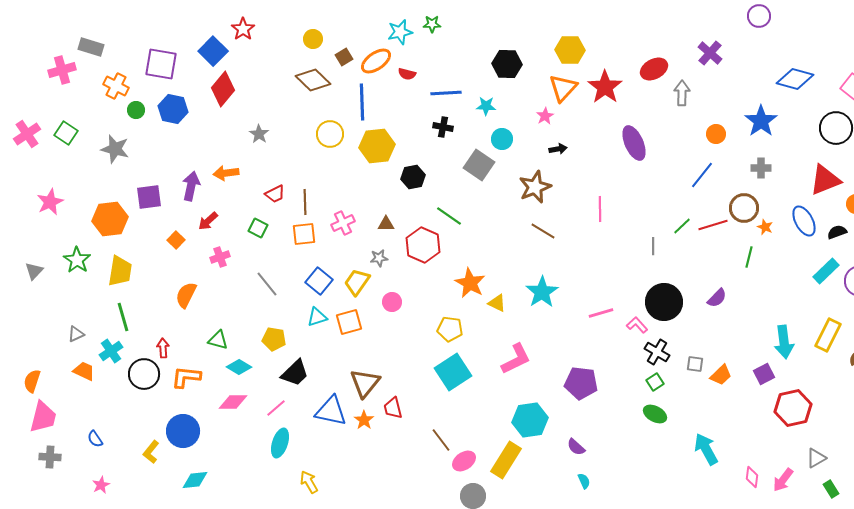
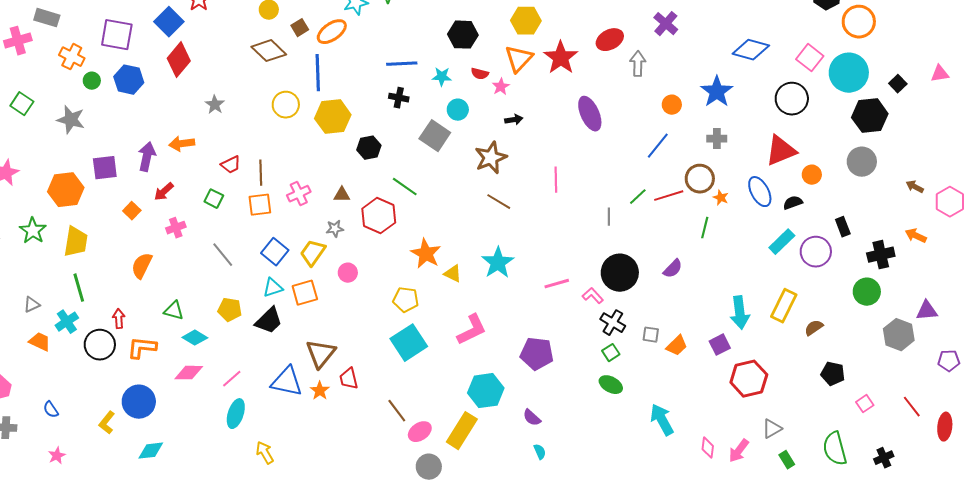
red semicircle: (407, 74) -> (480, 74), moved
black trapezoid: (295, 373) -> (269, 321), moved

